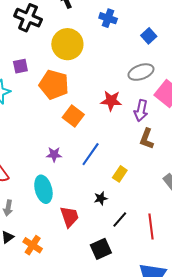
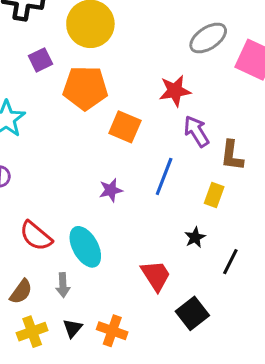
purple square: (20, 66) -> (41, 60), moved
purple arrow: (141, 111) -> (196, 131), moved, turned 150
brown L-shape: (147, 139) -> (232, 156), moved
cyan ellipse: (43, 189) -> (85, 247), moved
black square: (101, 249) -> (192, 313), moved

